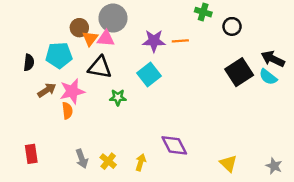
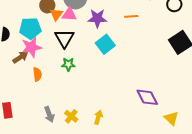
purple star: (154, 41) -> (97, 18), moved
black triangle: (100, 67) -> (64, 38), turned 50
pink star: (72, 91) -> (31, 47), moved
green star: (118, 97) -> (68, 64), moved
purple diamond: (174, 145) -> (147, 97), moved

